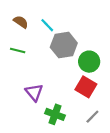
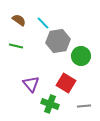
red square: (86, 87) -> (66, 83), moved
gray line: (92, 117) -> (84, 106), turned 40

